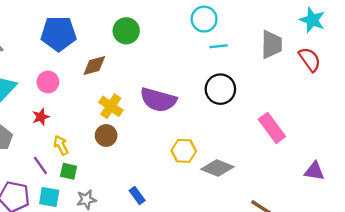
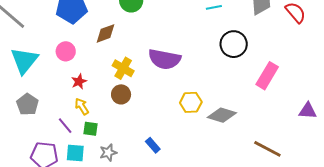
black circle: (220, 89) -> (234, 44), moved
red star: (41, 117) -> (79, 82), moved
pink rectangle: (272, 128) -> (267, 76), turned 72

